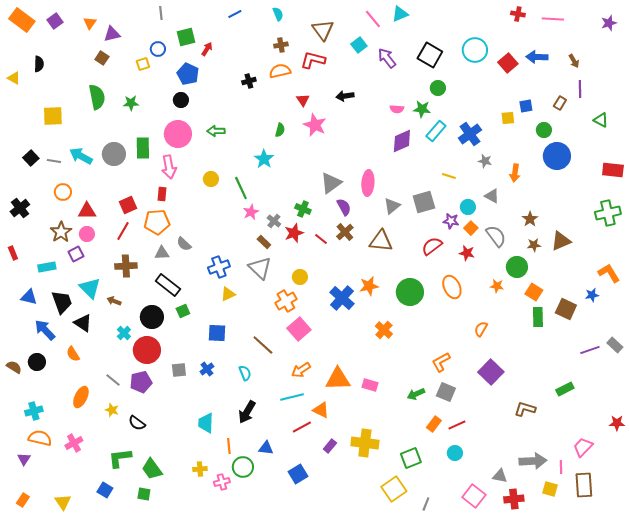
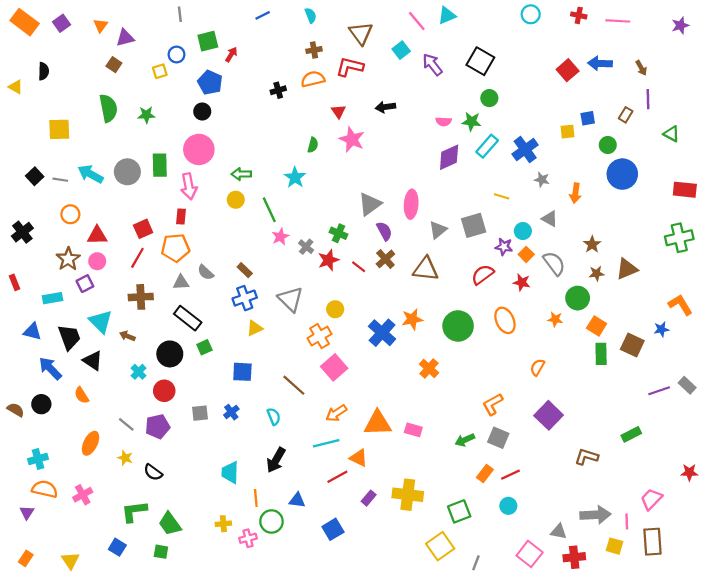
cyan circle: (475, 50) -> (531, 14), moved, size x0.7
green arrow: (216, 131) -> (241, 174), moved
brown rectangle: (264, 242) -> (245, 270), moved
red circle: (147, 350) -> (164, 391), size x0.7

